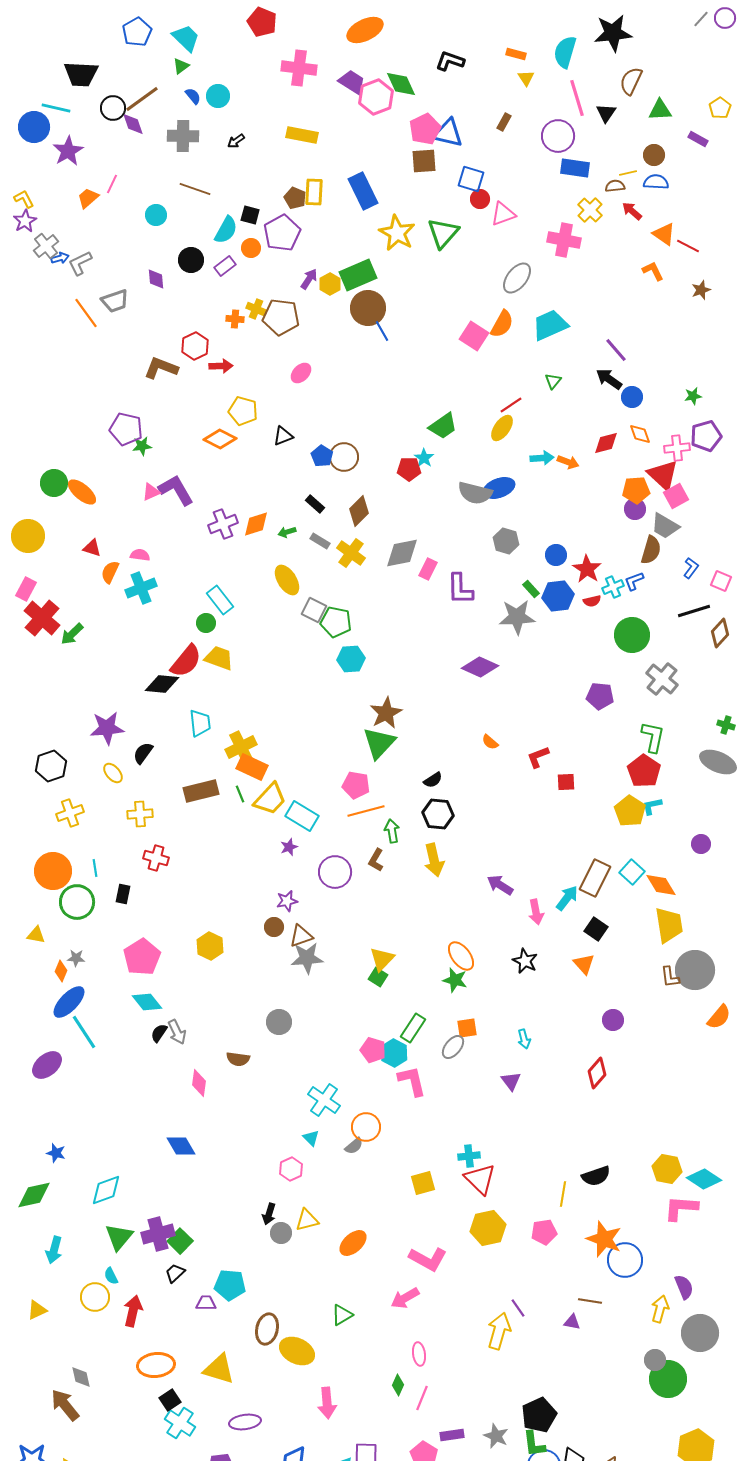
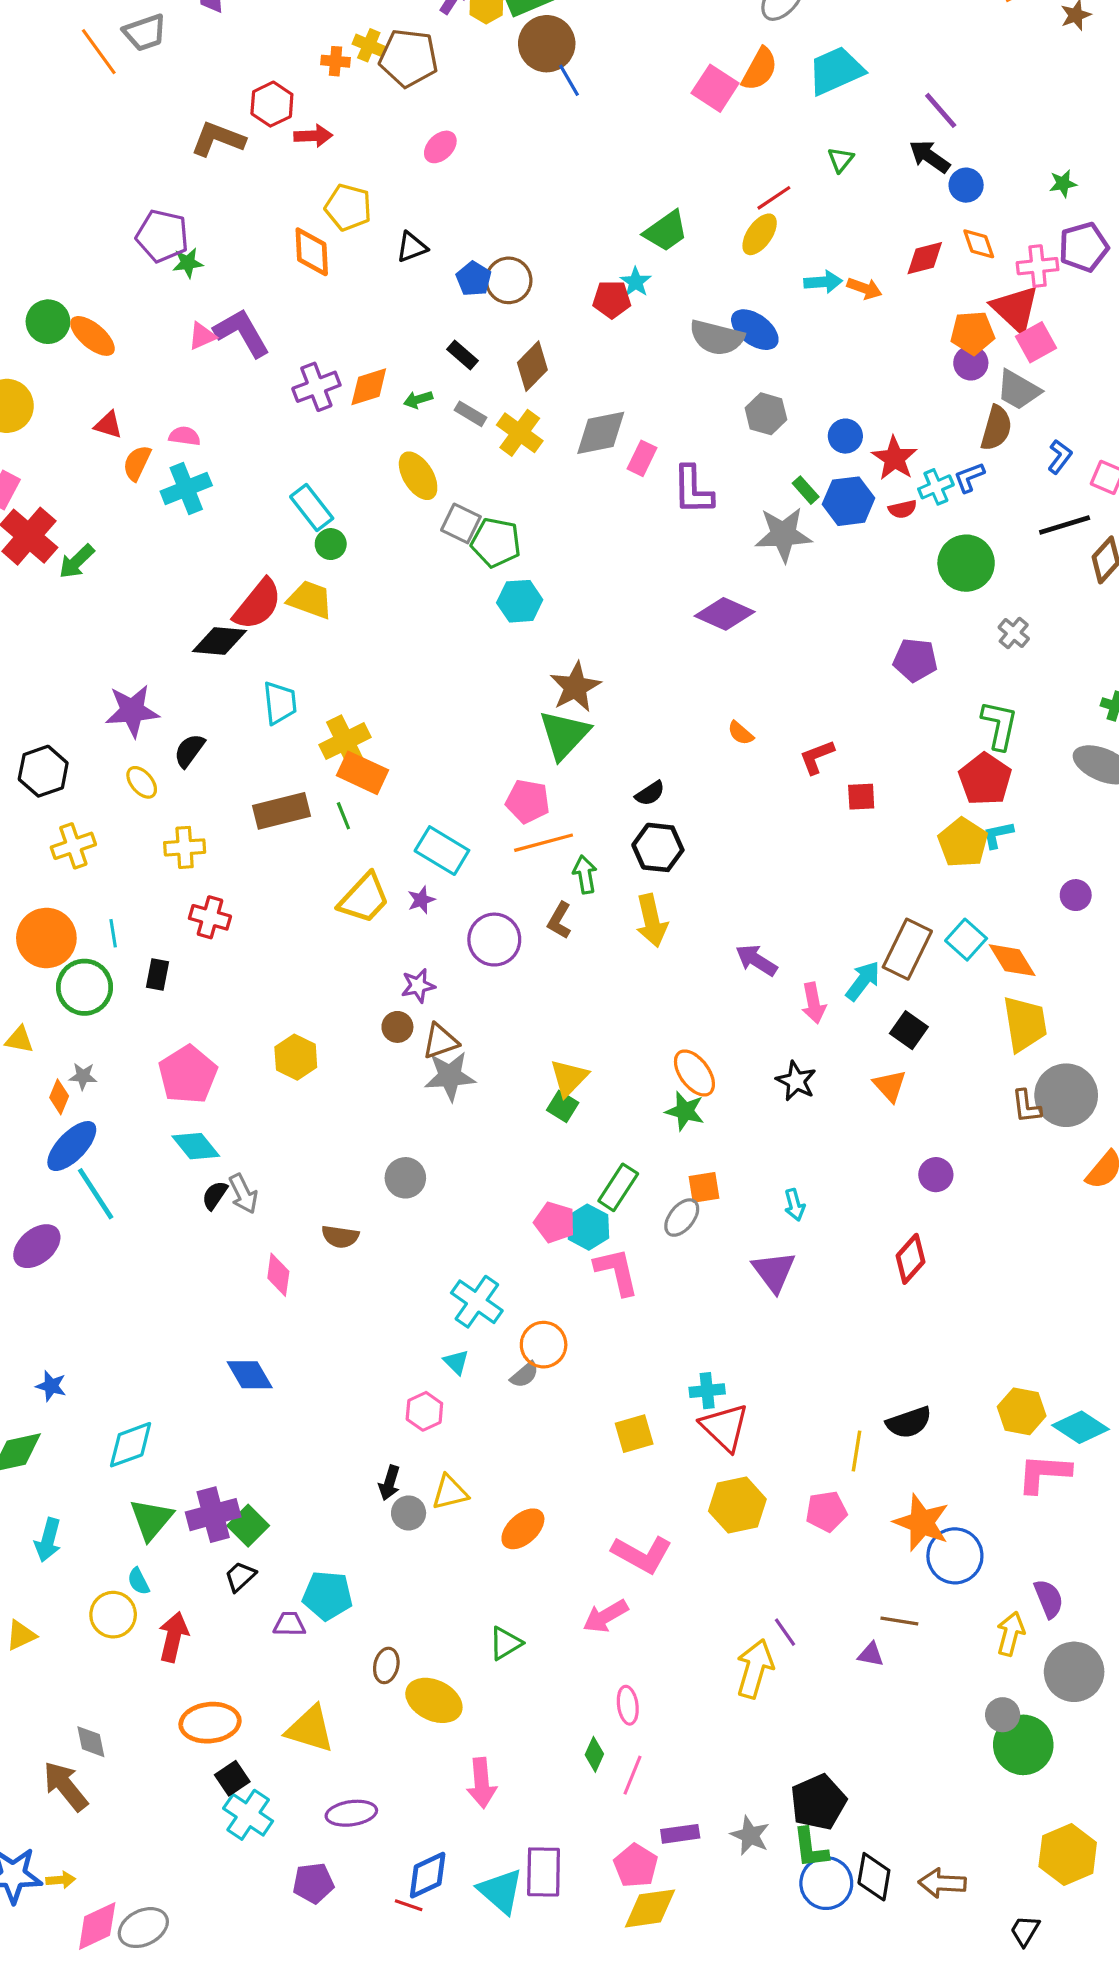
orange diamond: (220, 439) -> (312, 252), turned 60
blue ellipse: (499, 488) -> (755, 330), turned 56
green circle: (206, 623) -> (331, 544), moved
gray cross: (662, 679) -> (1014, 633), size x0.6
yellow trapezoid: (270, 799) -> (364, 898), moved
purple triangle: (511, 1081) -> (774, 1272), size x1.4
brown ellipse: (267, 1329) -> (386, 1665), size x0.7

